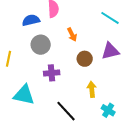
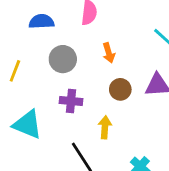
blue semicircle: (31, 20) -> (41, 21), moved
yellow arrow: (92, 89) -> (105, 127), moved

